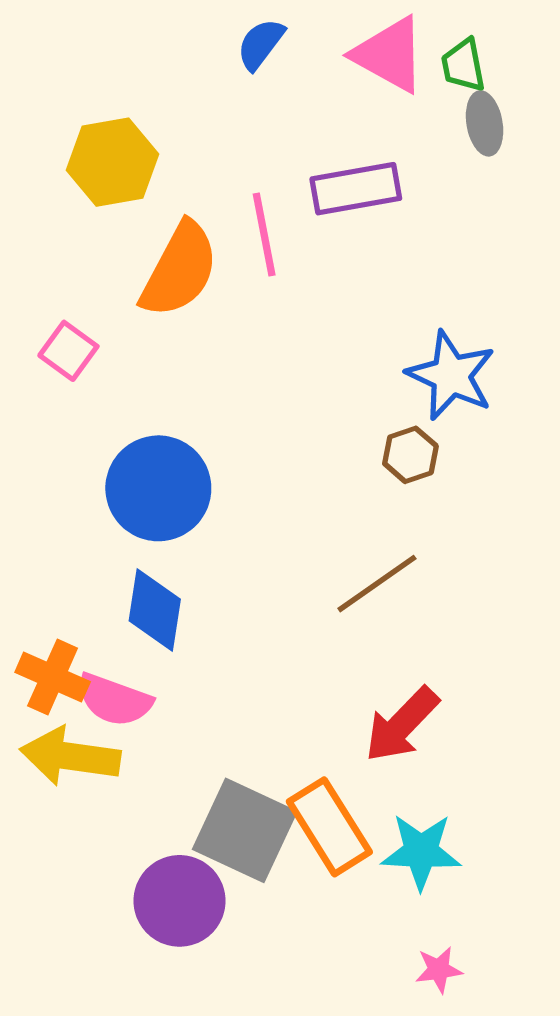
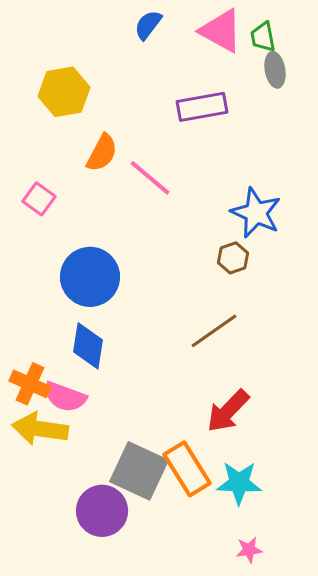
pink line: (264, 234) -> (150, 178), moved, turned -39
orange semicircle: (180, 270) -> (102, 153), size x0.7

